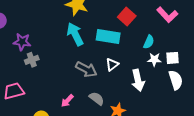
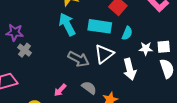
cyan semicircle: (149, 42) -> (127, 33), moved
gray cross: (32, 60) -> (25, 50), turned -32
white triangle: (112, 65) -> (104, 54), size x1.5

